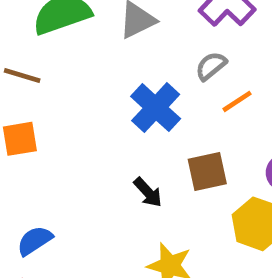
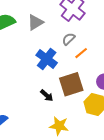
brown square: (207, 171) -> (71, 84), size x1.4

